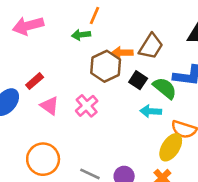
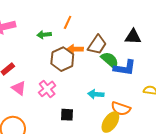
orange line: (94, 16) -> (68, 22), moved
black square: (138, 80) -> (67, 115), moved, turned -32
green semicircle: (165, 88) -> (110, 60), moved

